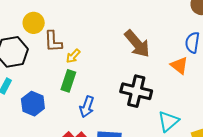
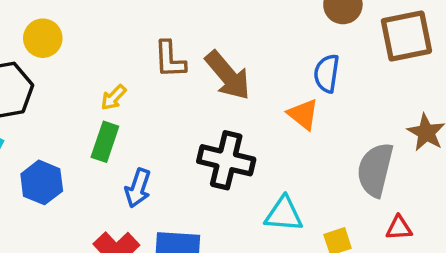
brown L-shape: (53, 42) -> (170, 59), moved
cyan triangle: (168, 121) -> (284, 214), turned 45

